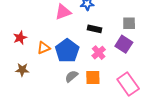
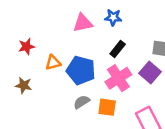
black rectangle: (95, 29) -> (118, 49), turned -72
blue pentagon: (67, 51) -> (81, 70), turned -30
pink cross: (99, 53) -> (118, 78), size x1.5

